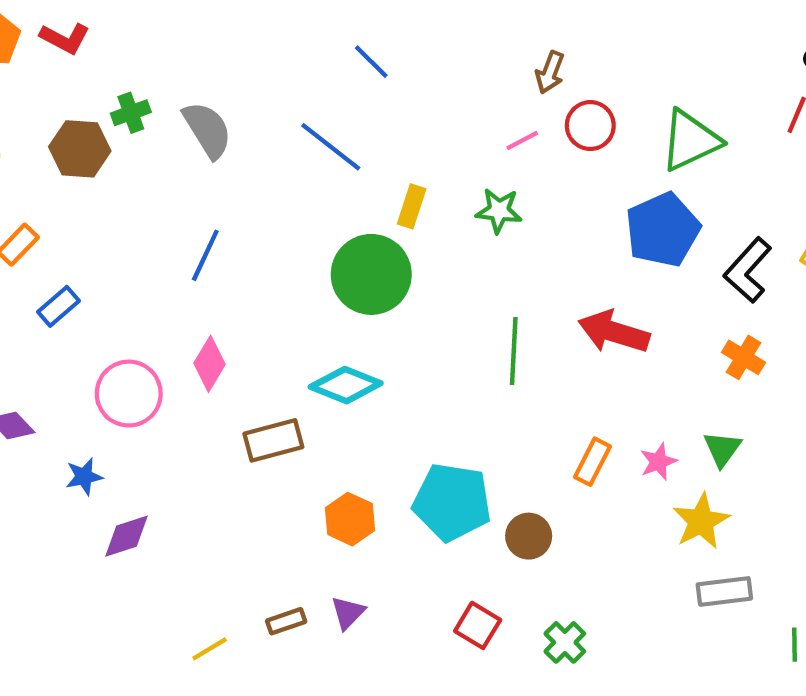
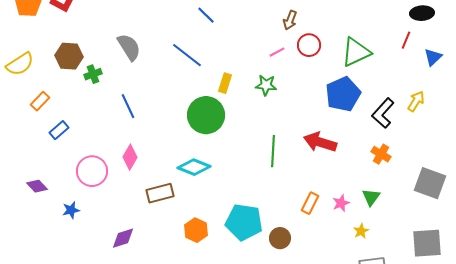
green cross: (131, 113) -> (93, 74), moved
blue line: (205, 255) -> (128, 106), turned -50
yellow star: (701, 521) -> (361, 231), size x0.6
purple diamond: (127, 536) -> (123, 238), moved

